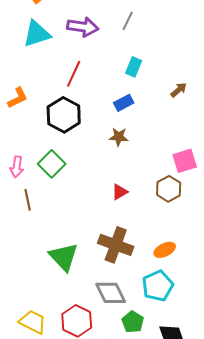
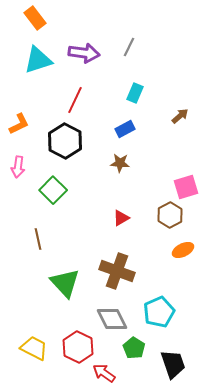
pink arrow: (17, 167) -> (18, 167), moved
brown line: (28, 200) -> (38, 239), moved
orange ellipse: (165, 250) -> (183, 250), moved

